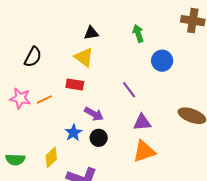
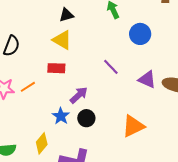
purple arrow: (94, 114) -> (79, 95), turned -66
purple triangle: (142, 122) -> (147, 79), moved, turned 36

